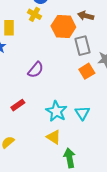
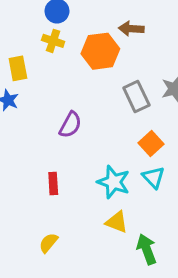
gray rectangle: (82, 46) -> (136, 96), moved
orange square: (87, 71) -> (151, 143), moved
red rectangle: (18, 105) -> (53, 184), turned -48

